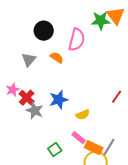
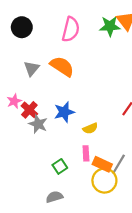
black circle: (44, 31) -> (22, 27), moved
pink semicircle: (77, 40) -> (71, 29), moved
orange semicircle: (57, 58) -> (62, 66), size x1.6
pink rectangle: (79, 138) -> (86, 153), turned 48

